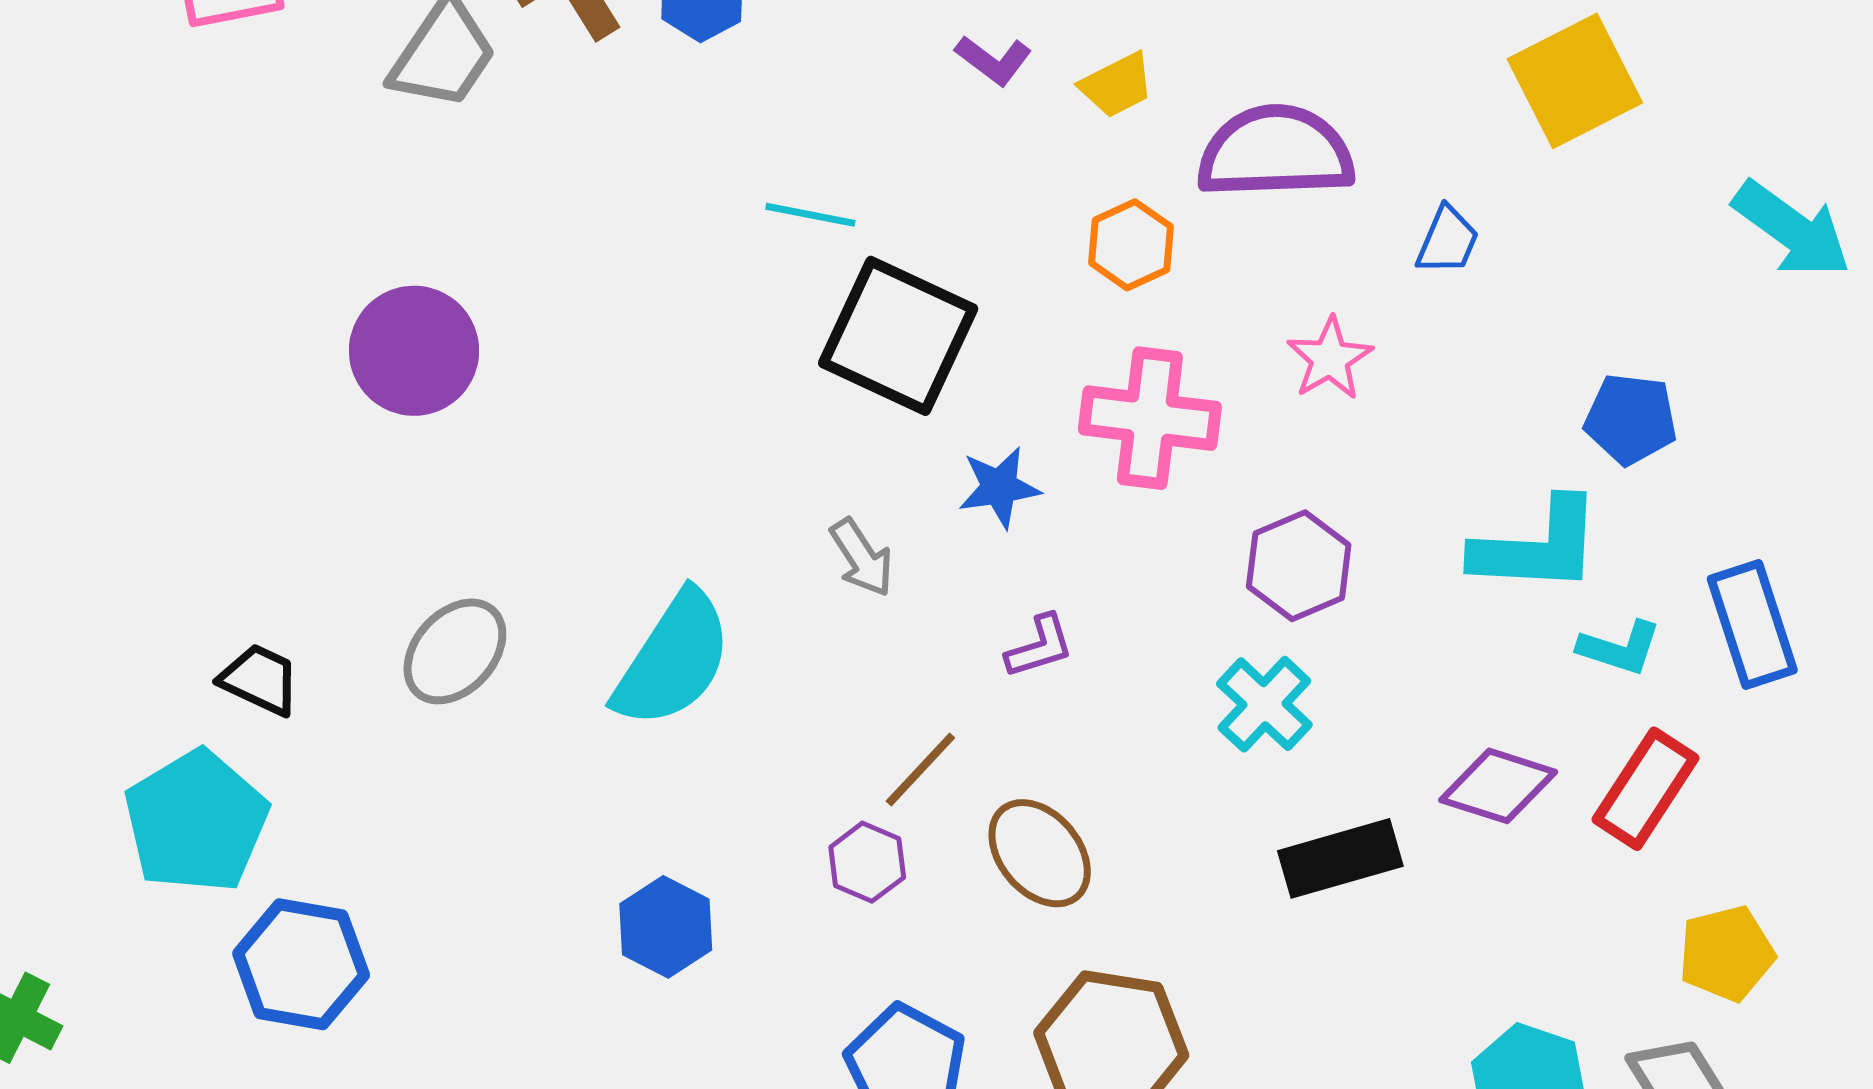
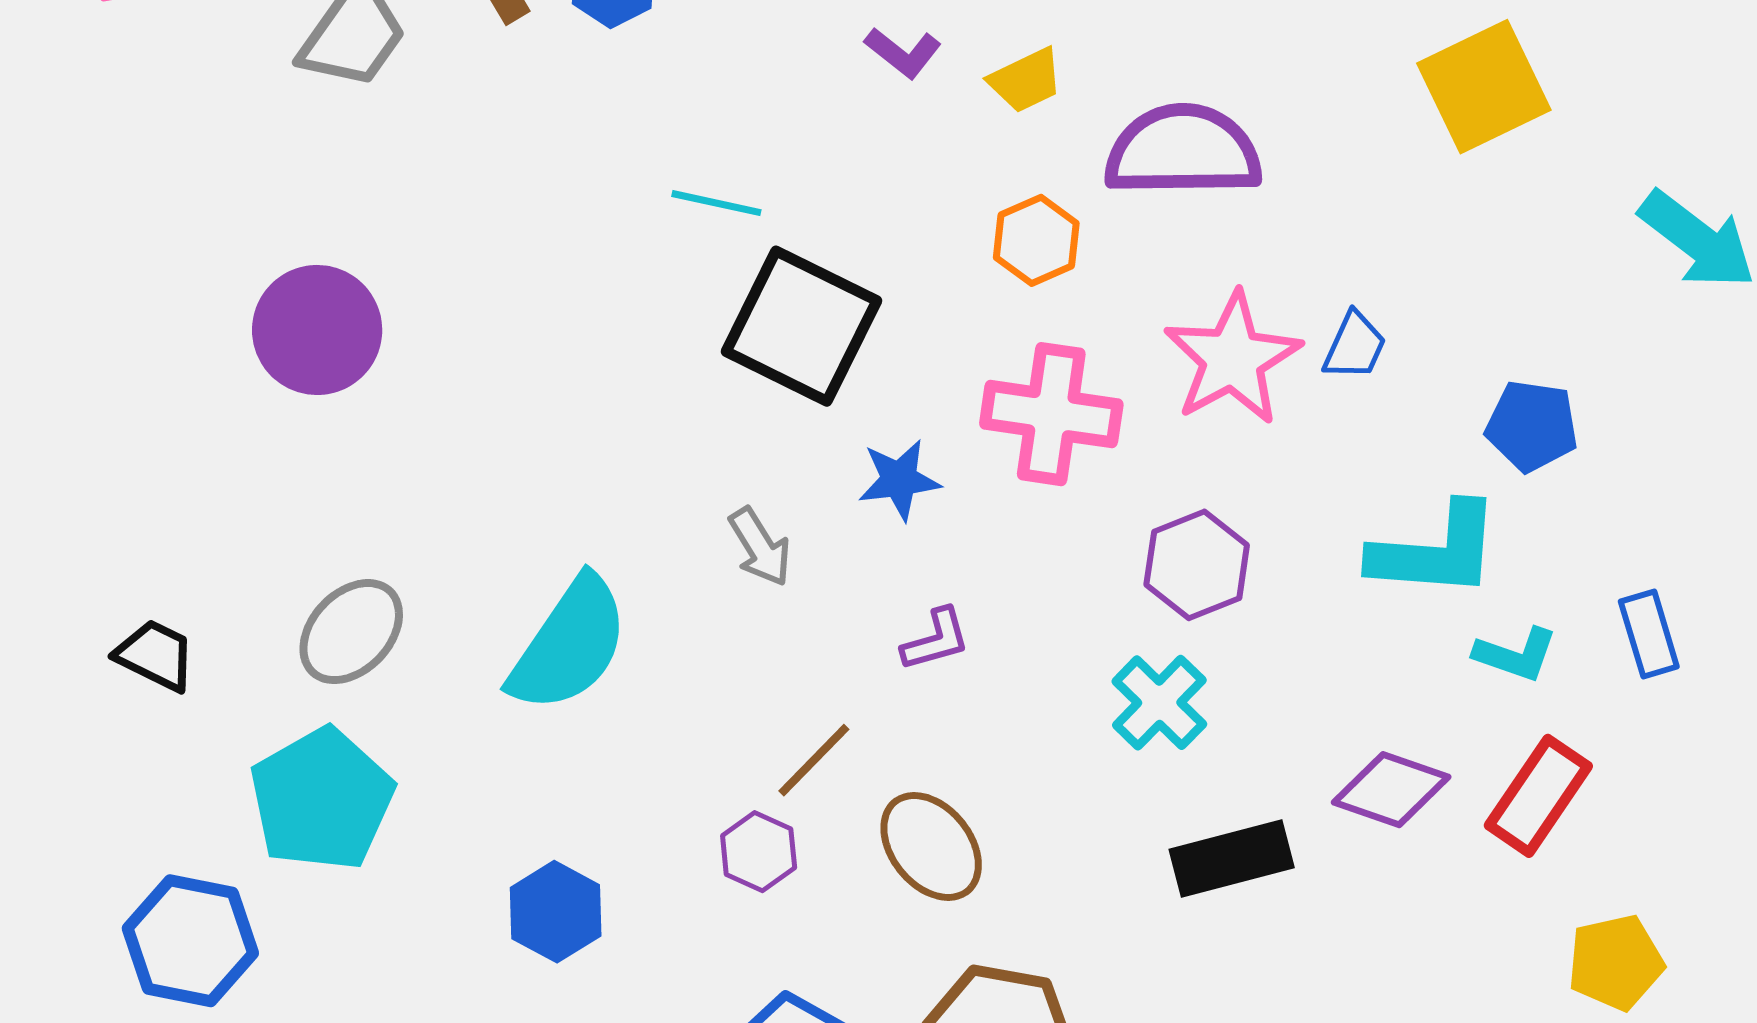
blue trapezoid: (1448, 240) -> (1355, 346), moved
pink star: (1330, 359) -> (1232, 359), size x1.6
blue rectangle: (1752, 624) -> (1649, 634), size x0.7
cyan pentagon: (196, 822) -> (322, 799), moved

